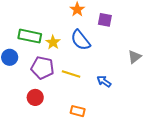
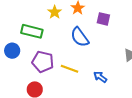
yellow star: (53, 42) -> (55, 12), moved

